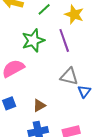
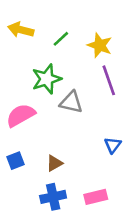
purple line: (64, 40) -> (109, 80), moved
gray triangle: (69, 76) -> (71, 102), moved

